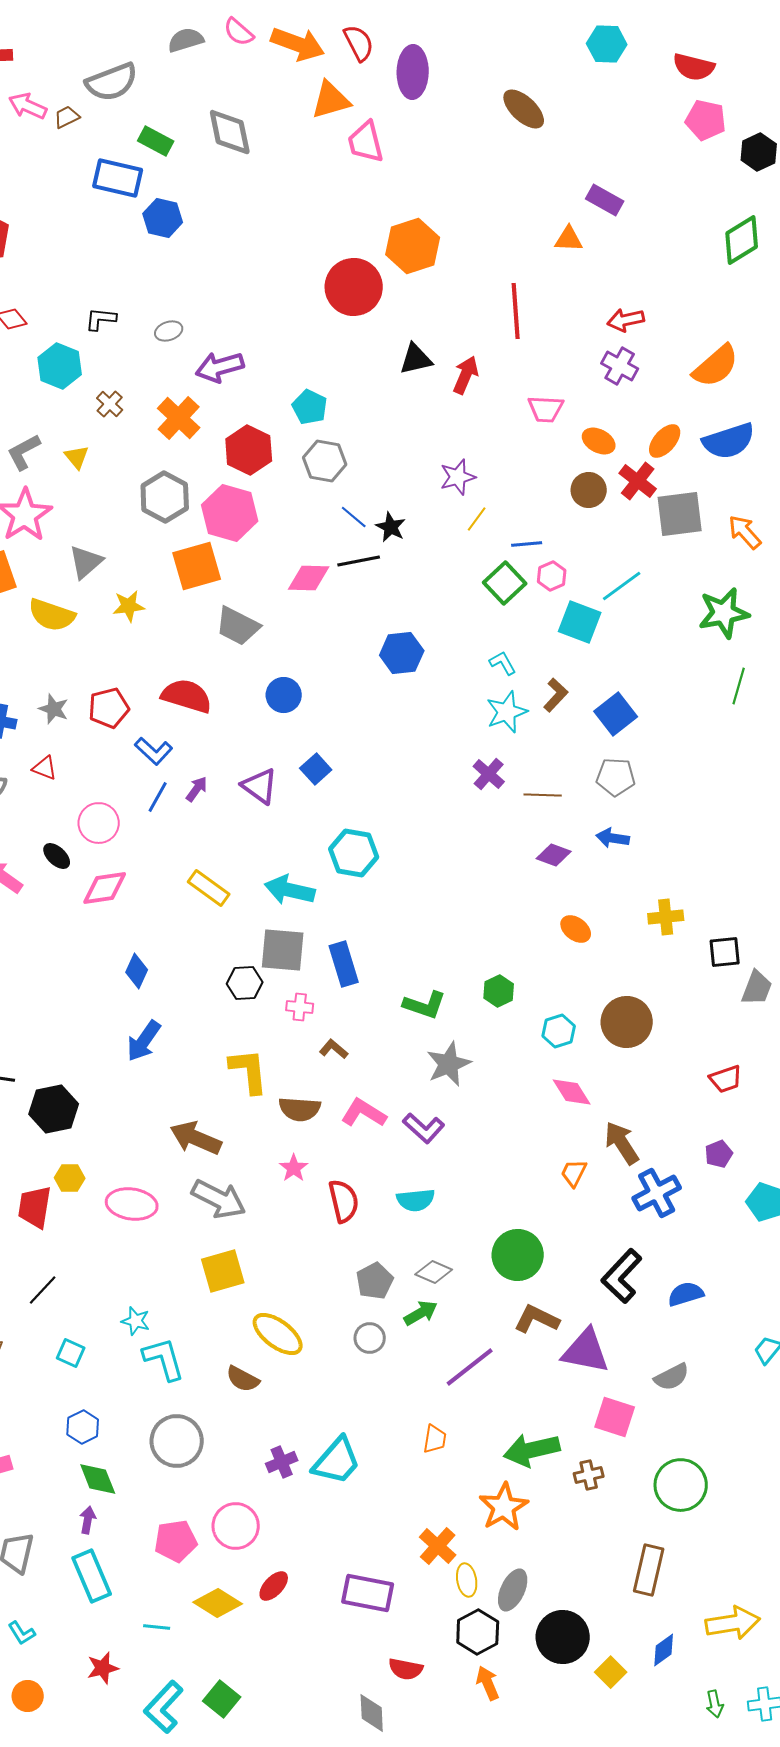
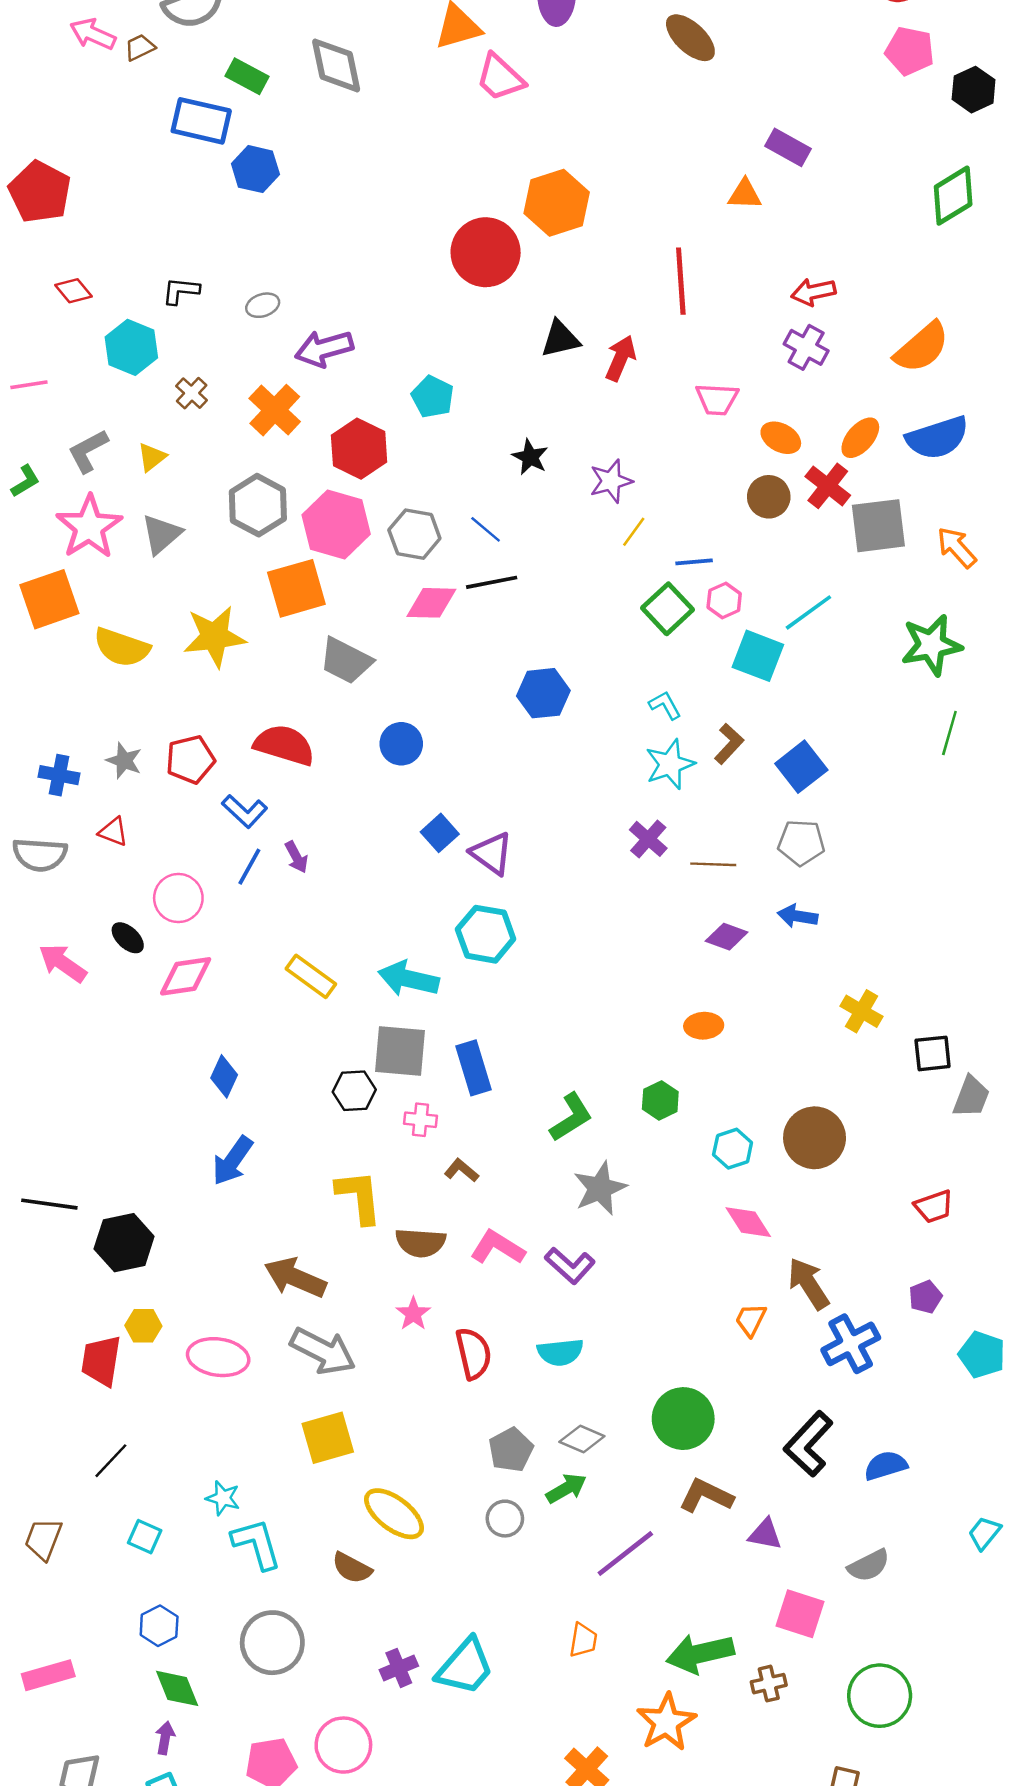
pink trapezoid: (366, 142) -> (500, 77), turned -33
yellow triangle: (77, 457) -> (152, 457), turned 32
gray hexagon: (325, 461) -> (414, 534), moved
black star: (391, 527) -> (530, 457), moved
gray triangle: (86, 562) -> (161, 534), moved
yellow star: (129, 606) -> (214, 637), size x1.6
purple triangle: (260, 786) -> (492, 853), moved
purple arrow: (197, 789) -> (296, 857), turned 116
yellow cross: (666, 917) -> (862, 1011), turned 36
orange ellipse: (576, 929) -> (704, 1026), moved, turned -40
green L-shape: (425, 1005) -> (571, 1117), turned -51
purple triangle: (586, 1351) -> (765, 1534), size x0.6

